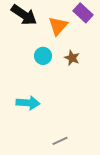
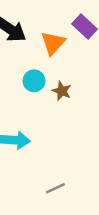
brown star: (72, 58) -> (62, 91), moved

